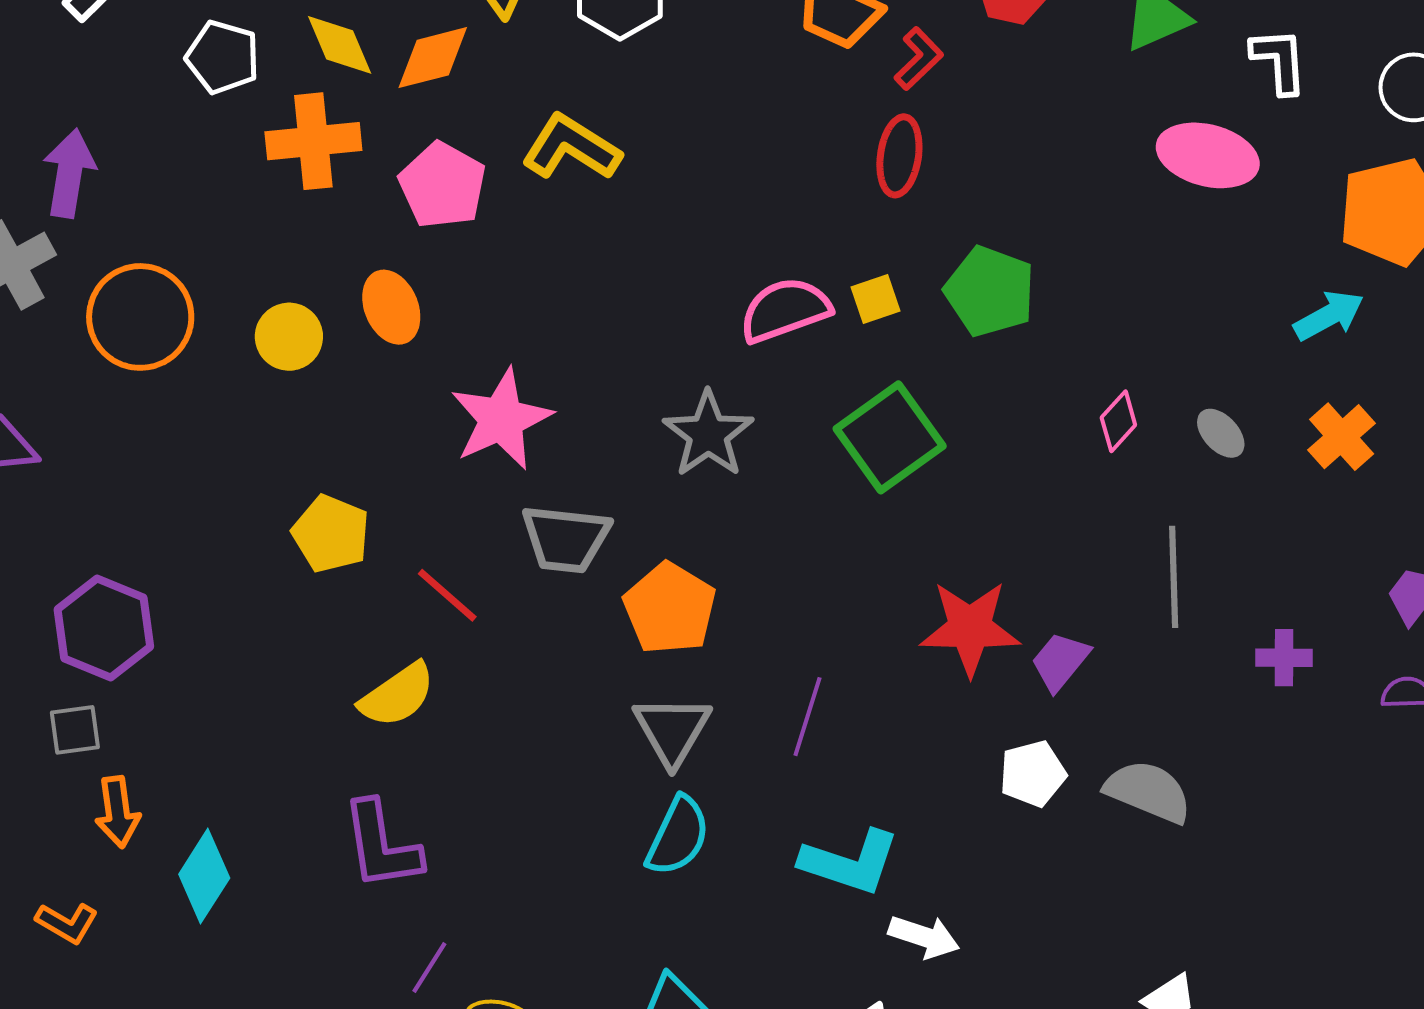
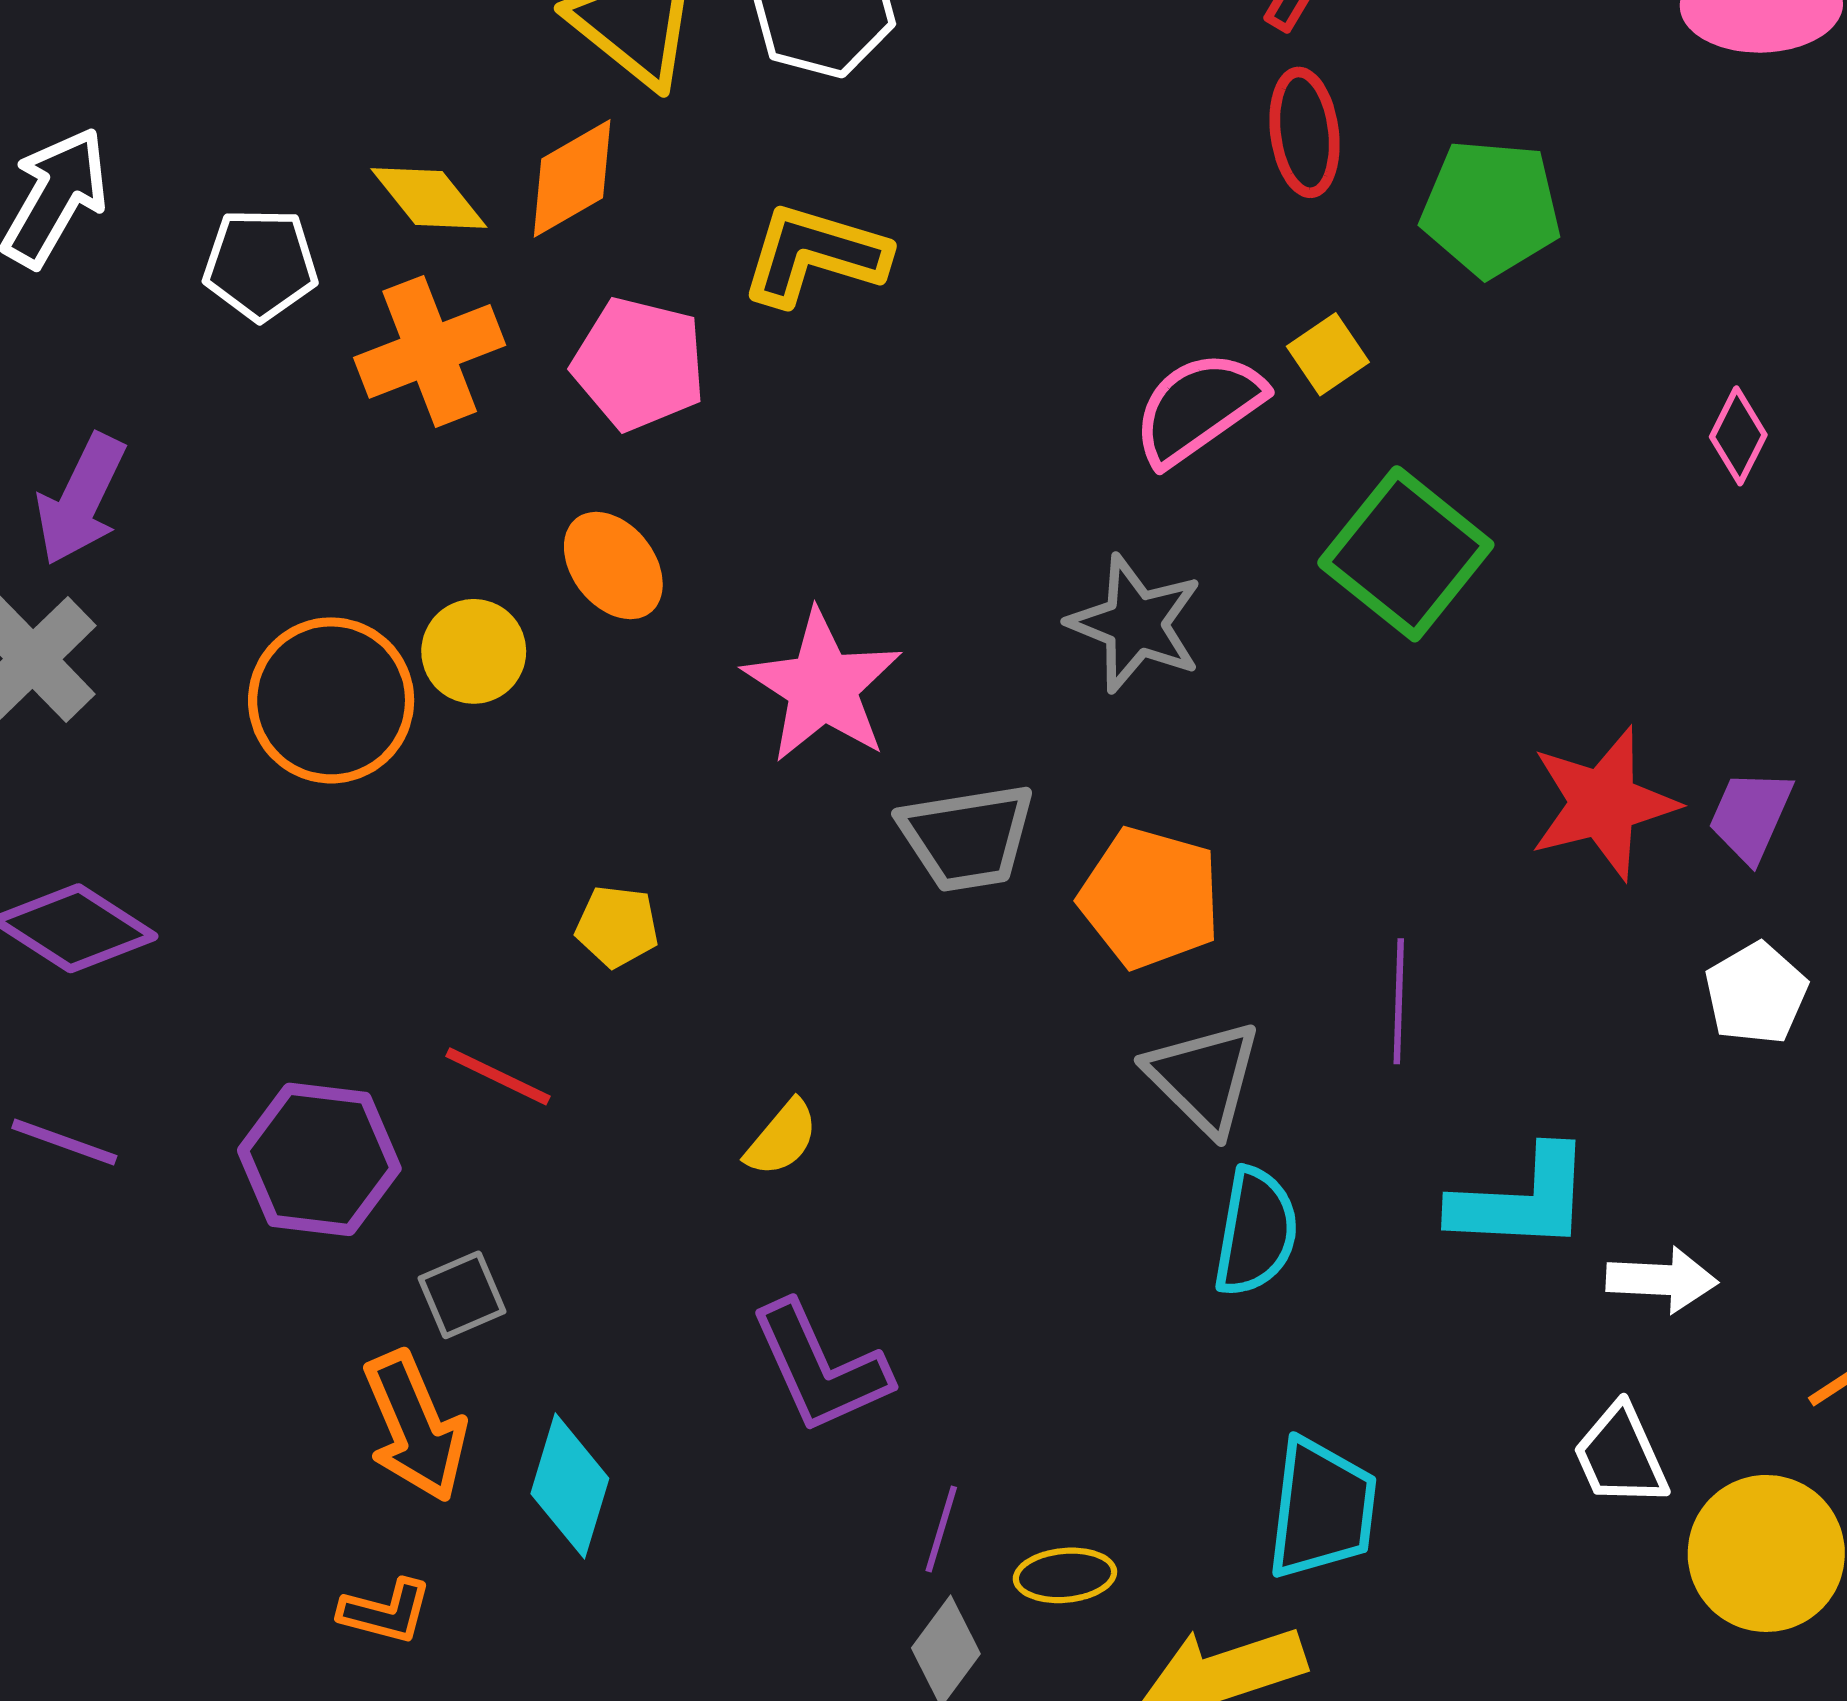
purple arrow: (69, 173) -> (81, 499), turned -148
green pentagon: (990, 291) -> (1491, 208), moved
orange circle: (140, 317) -> (331, 700), moved
yellow pentagon: (331, 534) -> (617, 926), size x0.7
red line: (447, 595) -> (498, 1076), moved
yellow semicircle: (397, 695) -> (782, 1138), size x0.7
gray square: (75, 730) -> (462, 1295), moved
orange arrow: (118, 812) -> (415, 1426), size x1.4

